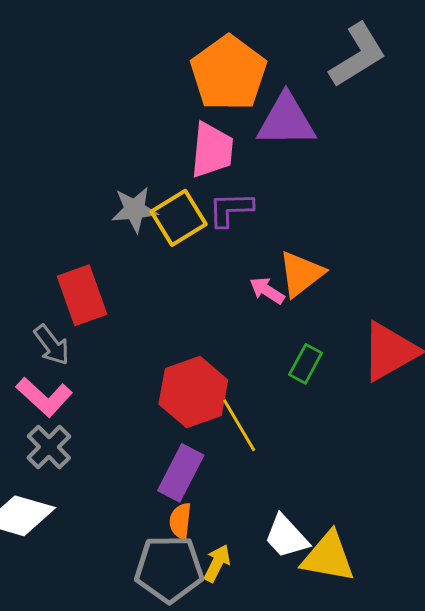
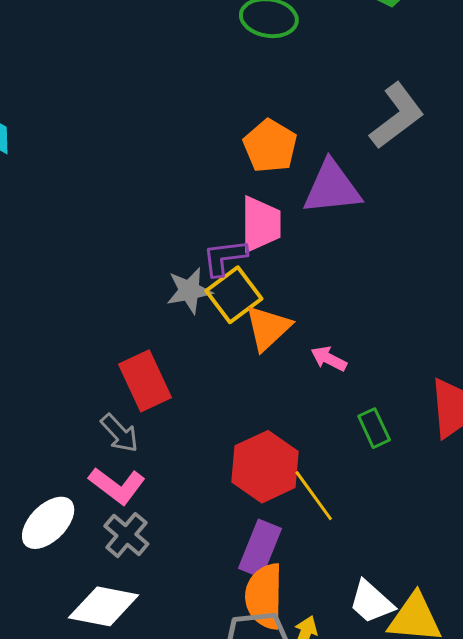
orange pentagon: (229, 73) -> (270, 146), size x0.7
purple L-shape: (231, 209) -> (225, 257), moved
orange triangle: (301, 274) -> (268, 328), moved
green rectangle: (306, 364) -> (374, 428), turned -48
orange semicircle: (180, 521) -> (264, 596), size x1.8

